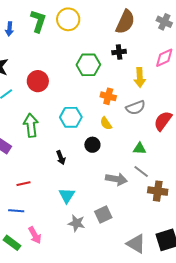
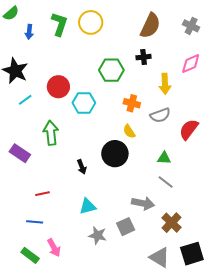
cyan hexagon: (71, 117) -> (84, 103), moved
black circle: (92, 145) -> (115, 154), size x1.6
gray arrow: (116, 179) -> (143, 203), moved
brown cross: (158, 191) -> (172, 223), moved, turned 36
cyan triangle: (67, 195) -> (88, 206), turned 42

